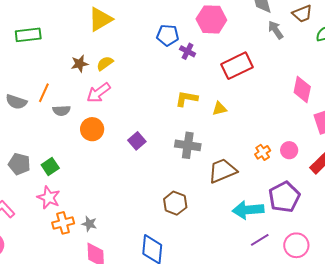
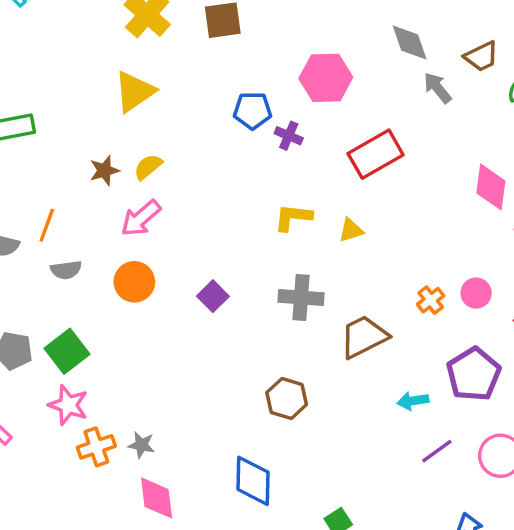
gray semicircle: (62, 111) -> (66, 270), moved
green square: (50, 166) -> (67, 351), size x1.4
cyan arrow: (248, 210) -> (413, 401), size x0.6

